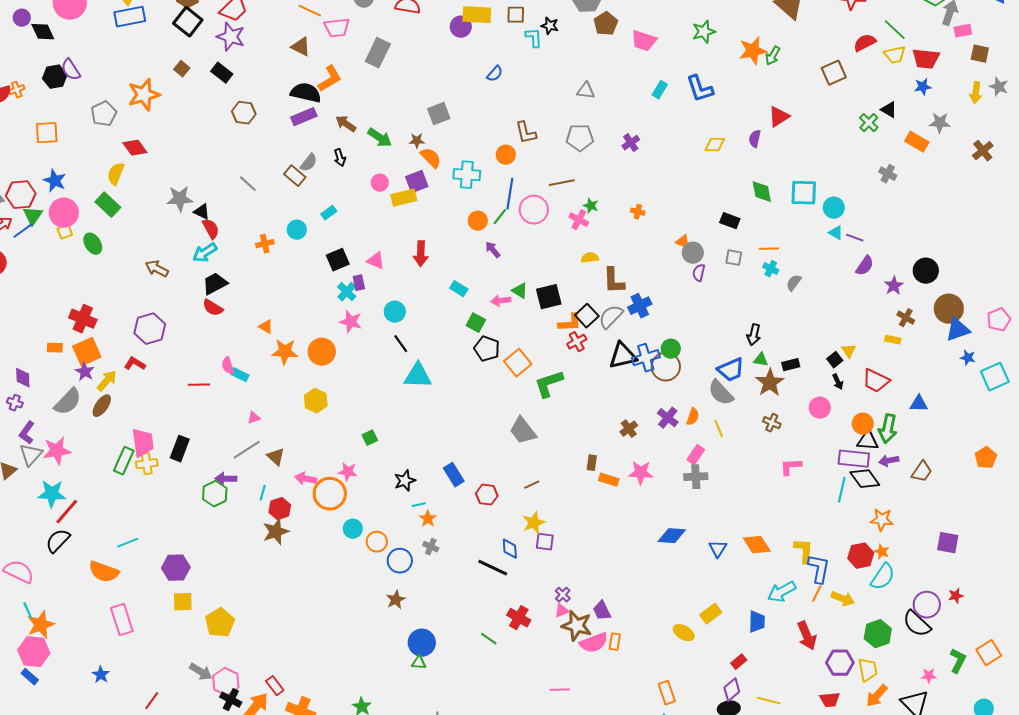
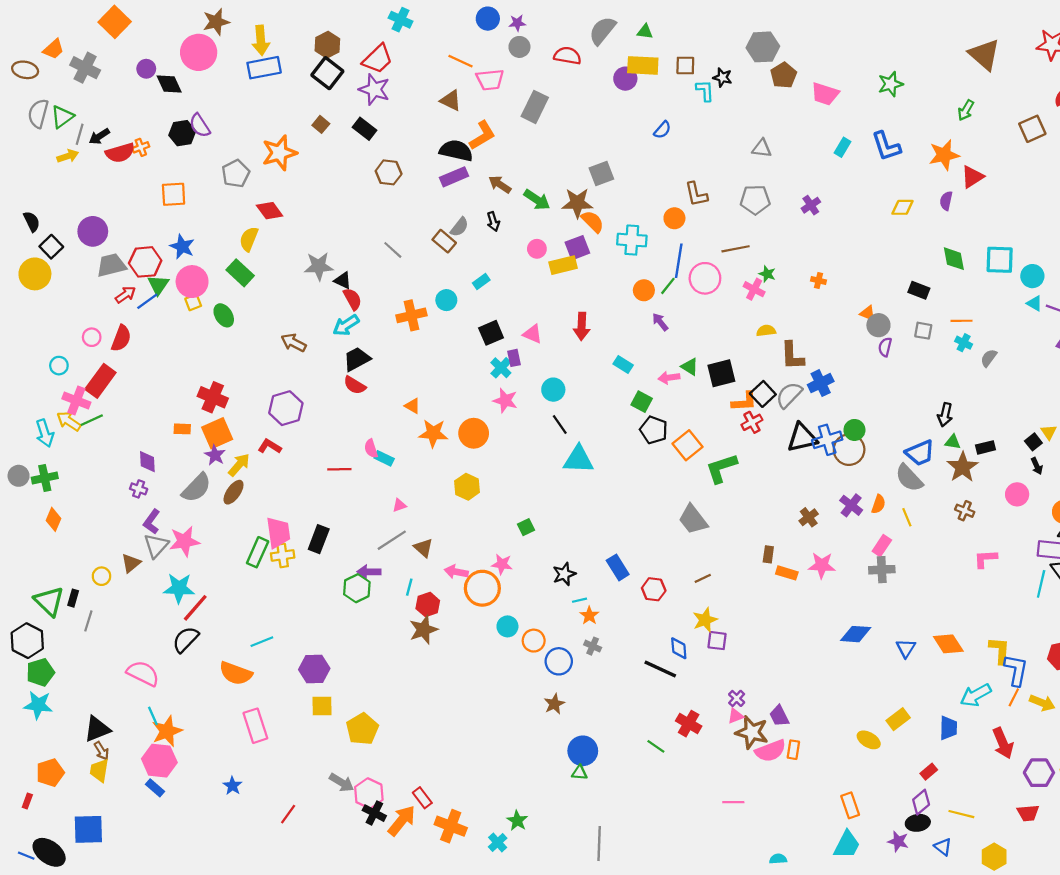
orange star: (753, 51) -> (944, 155), moved
brown star: (417, 141) -> (577, 203), size x1.8
orange cross: (265, 244) -> (411, 315), size x1.5

